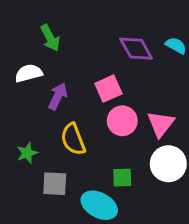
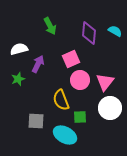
green arrow: (50, 38) -> (50, 26), moved
purple diamond: (136, 49) -> (89, 33), turned 35
yellow semicircle: (73, 139) -> (61, 100), moved
green star: (27, 153) -> (18, 79), moved

